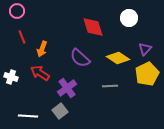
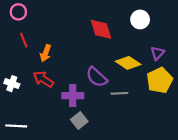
purple semicircle: (80, 58) -> (97, 77), moved
purple cross: (67, 88) -> (73, 96), turned 36
gray square: (60, 111) -> (79, 121), moved
white line: (28, 116) -> (16, 126), moved

